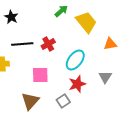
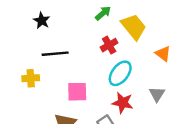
red cross: (48, 44) -> (109, 45), moved
orange triangle: (110, 44) -> (163, 54), turned 48
red star: (77, 84) -> (123, 103), turned 30

